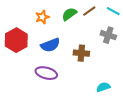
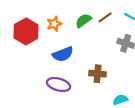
red hexagon: (16, 40) -> (26, 31), moved
brown cross: (81, 53) -> (98, 74), moved

